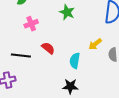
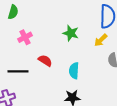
green star: (67, 12) -> (71, 33), moved
yellow arrow: (95, 44) -> (101, 40), moved

